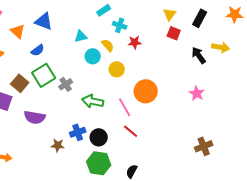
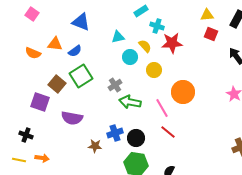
yellow triangle: (170, 14) -> (207, 15), turned 48
orange triangle: (18, 31) -> (55, 44), moved, turned -35
red star: (135, 42) -> (172, 43), size x1.5
gray cross: (66, 84) -> (115, 85), moved

